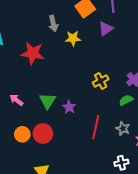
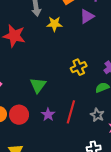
green triangle: (48, 101) -> (38, 85), moved
purple star: (69, 107) -> (48, 115), moved

